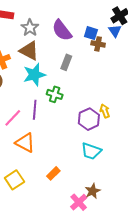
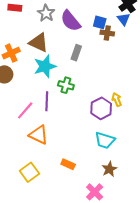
gray star: (30, 28) -> (46, 13), moved
orange rectangle: (53, 173) -> (68, 164), turned 72
brown star: (93, 191) -> (109, 169), moved

